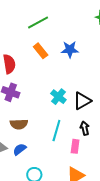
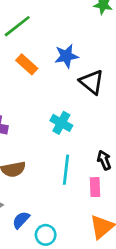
black triangle: (82, 101) -> (92, 82), moved, turned -42
blue semicircle: (20, 149) -> (21, 220), moved

